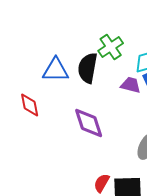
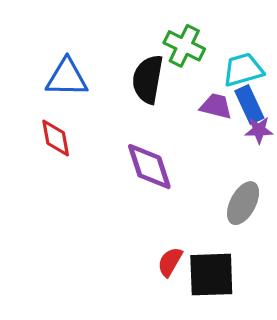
green cross: (111, 47) -> (184, 46), turned -30
blue triangle: (56, 70) -> (67, 78), moved

